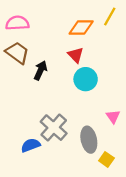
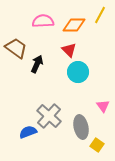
pink semicircle: (17, 23) -> (43, 21), moved

